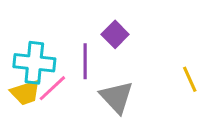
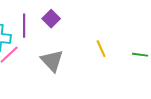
purple line: (85, 61) -> (24, 26), moved

